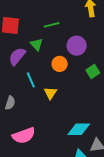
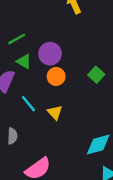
green line: (52, 25) -> (17, 39), moved
purple circle: (77, 46) -> (50, 54), moved

